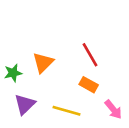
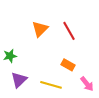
red line: (90, 55) -> (69, 31), moved
orange triangle: (43, 63) -> (40, 29), moved

